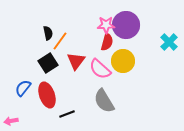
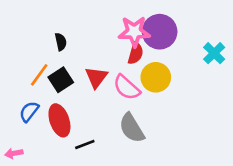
pink star: (106, 25) -> (134, 32), size x1.4
orange line: (60, 41) -> (39, 75), moved

